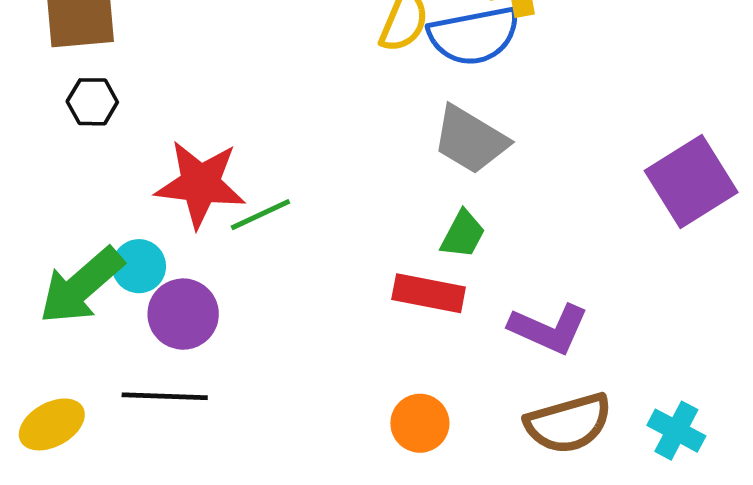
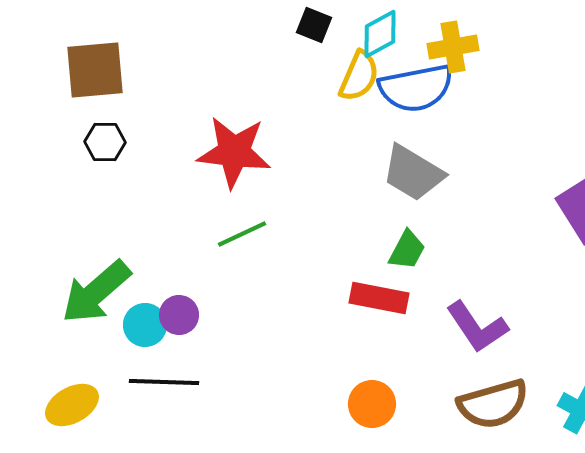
red star: (200, 184) -> (234, 152), moved
cyan circle: (139, 266) -> (145, 325), moved
purple circle: (183, 314) -> (179, 315), size x0.7
purple L-shape: (549, 329) -> (477, 327), turned 32

